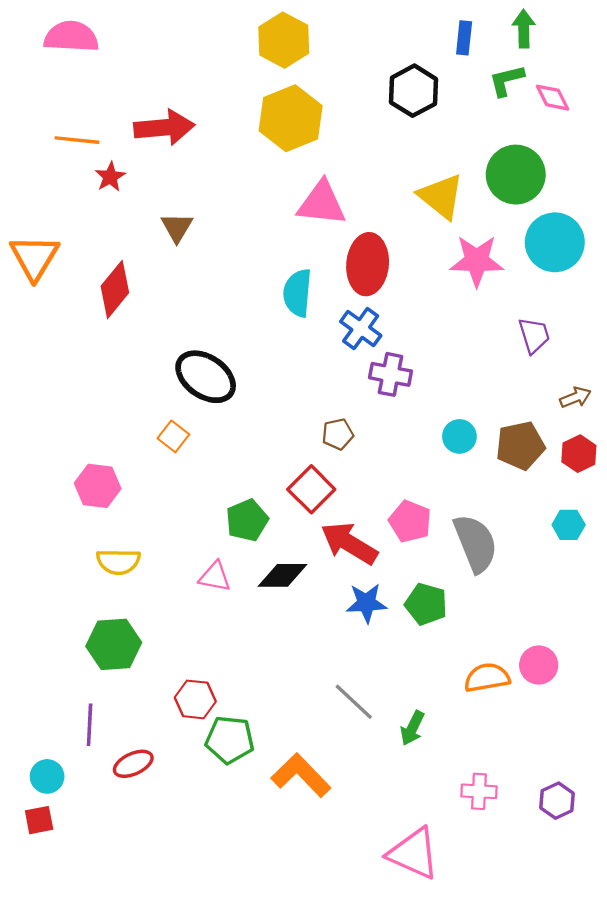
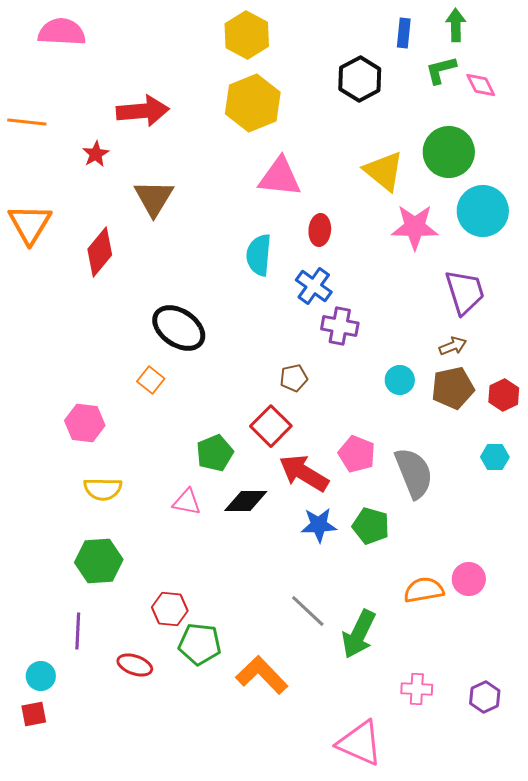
orange line: (77, 140) -> (27, 122), moved
brown triangle: (177, 227) -> (154, 198), size x1.4
red ellipse: (368, 264) -> (320, 230), size x0.6
purple trapezoid: (534, 335) -> (465, 292), size x1.4
brown arrow: (575, 397) -> (453, 346), moved
green arrow: (412, 728) -> (359, 634), size x1.6
red ellipse: (133, 764) -> (135, 665), moved, turned 44

